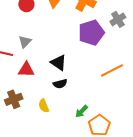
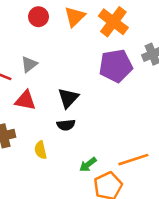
black triangle: (59, 63) -> (68, 98), turned 30
orange line: (112, 70) -> (133, 160), moved

